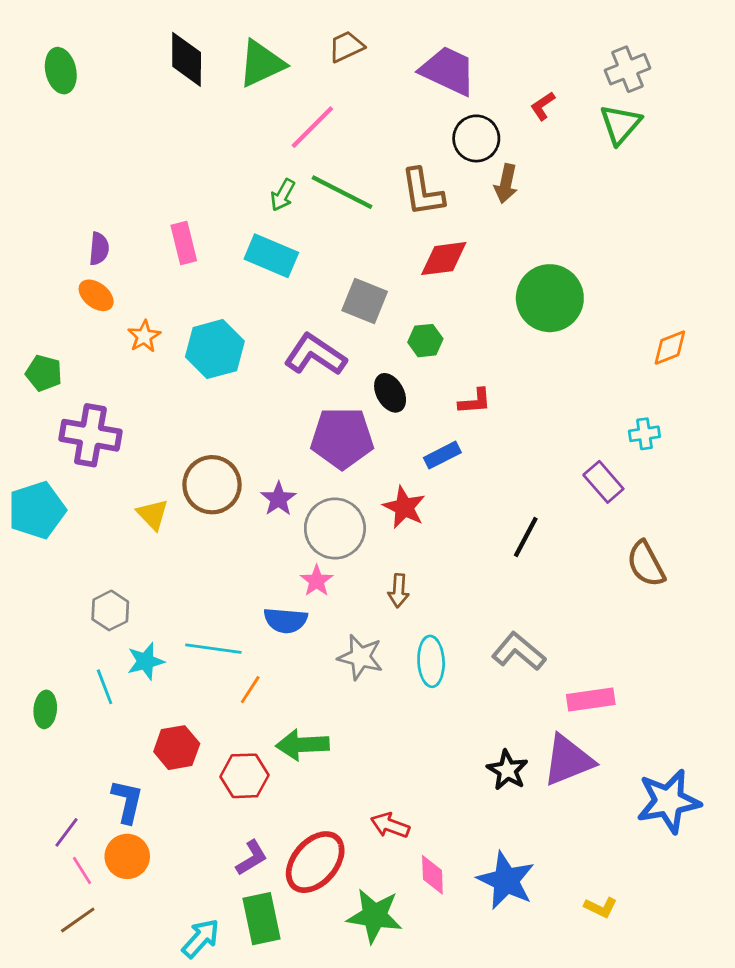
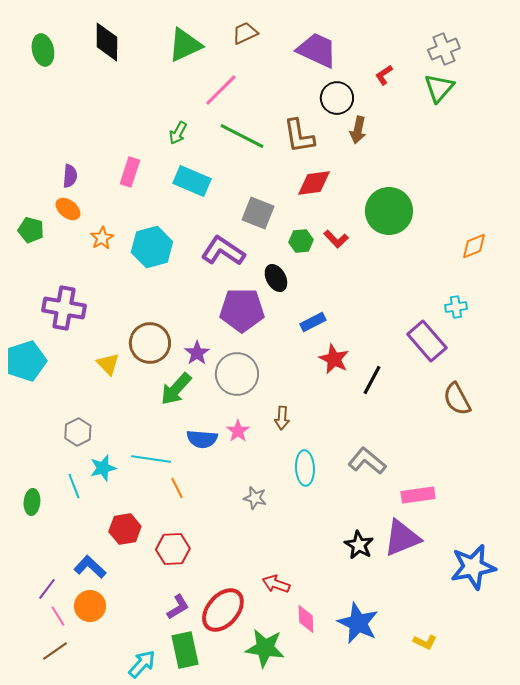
black diamond: (187, 59) -> (107, 42), moved
green arrow: (283, 195) -> (178, 133), moved
pink rectangle: (184, 243) -> (130, 172), turned 32
green pentagon: (44, 373) -> (31, 230), moved
red L-shape: (475, 401) -> (336, 239), moved, turned 50
purple rectangle: (603, 482) -> (427, 341), size x1.4
red star: (404, 507) -> (334, 359), moved
pink star: (317, 581) -> (238, 431), moved
gray star: (360, 657) -> (255, 498), moved, size x0.7
orange line: (250, 690) -> (177, 488), turned -60
green arrow: (302, 745) -> (176, 389), moved, turned -45
blue L-shape: (127, 801) -> (90, 567), turned -60

